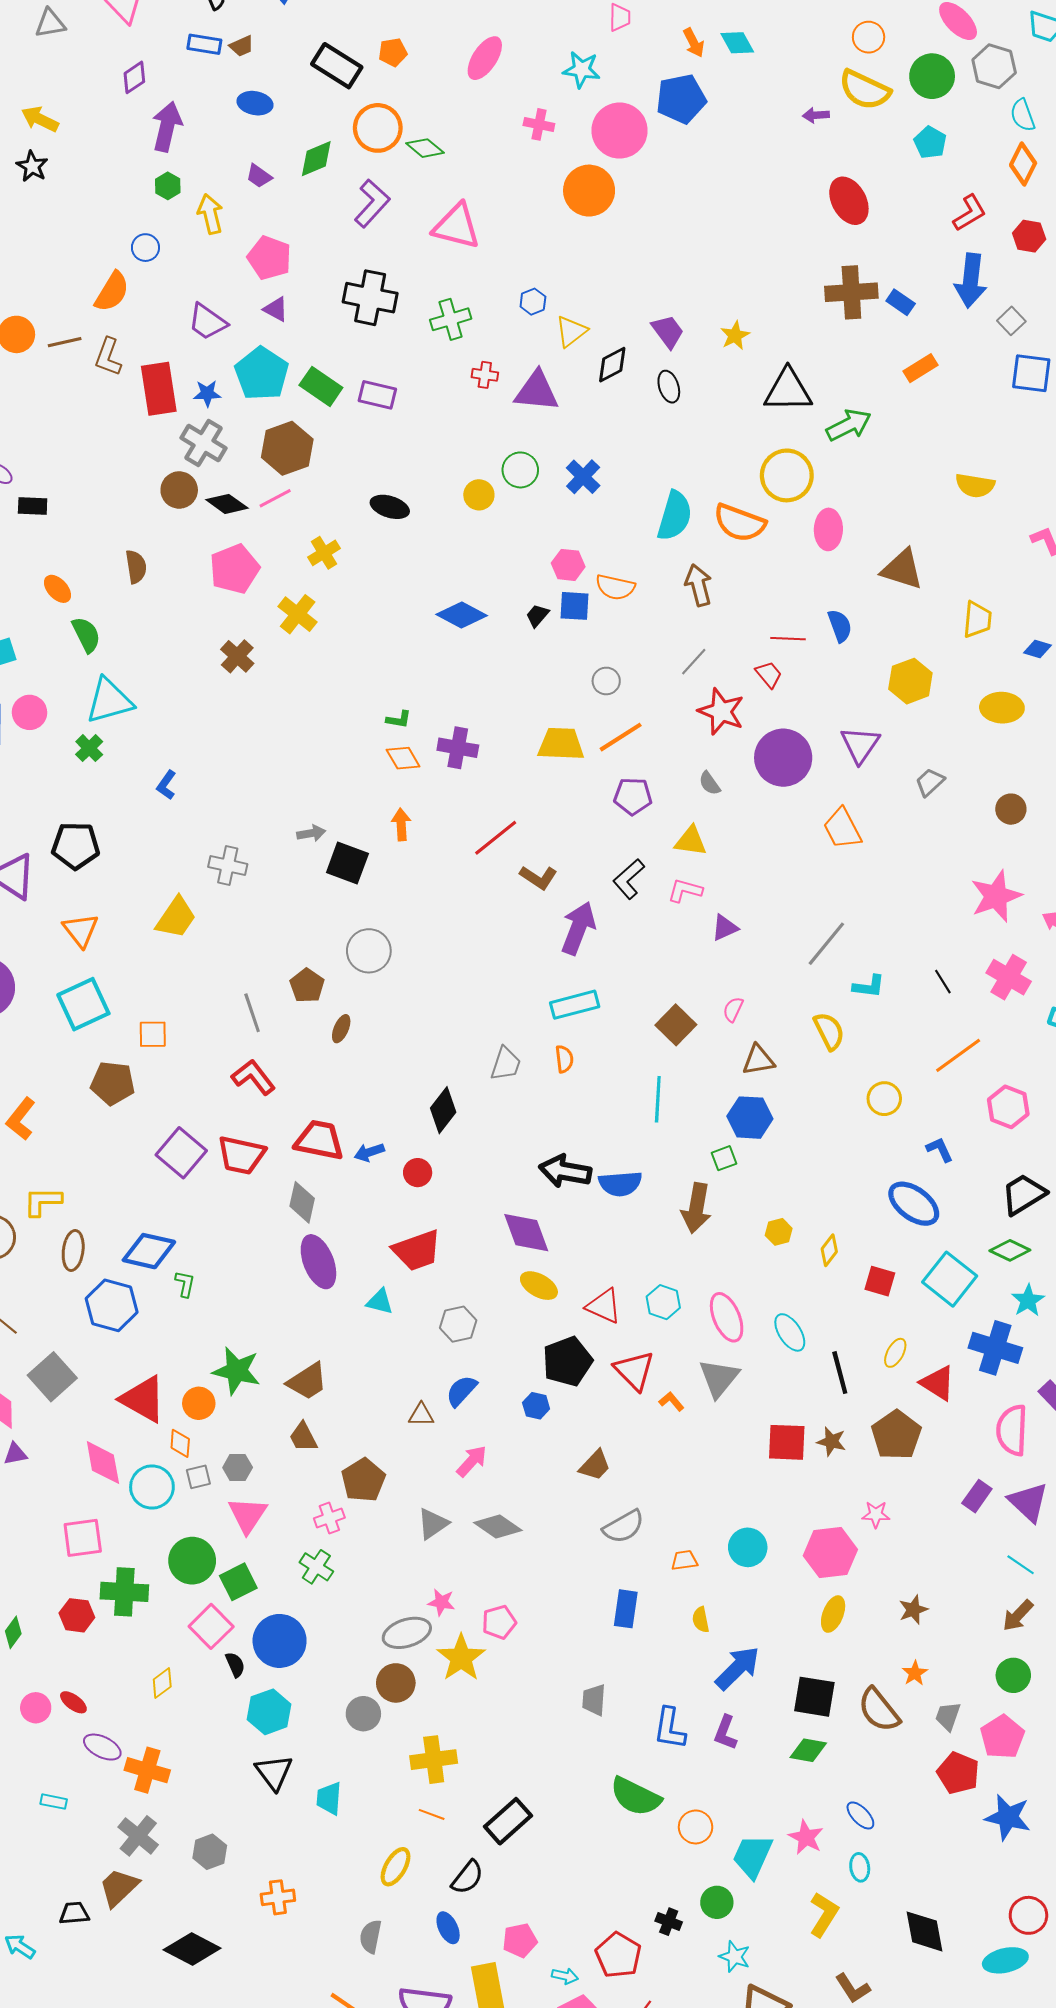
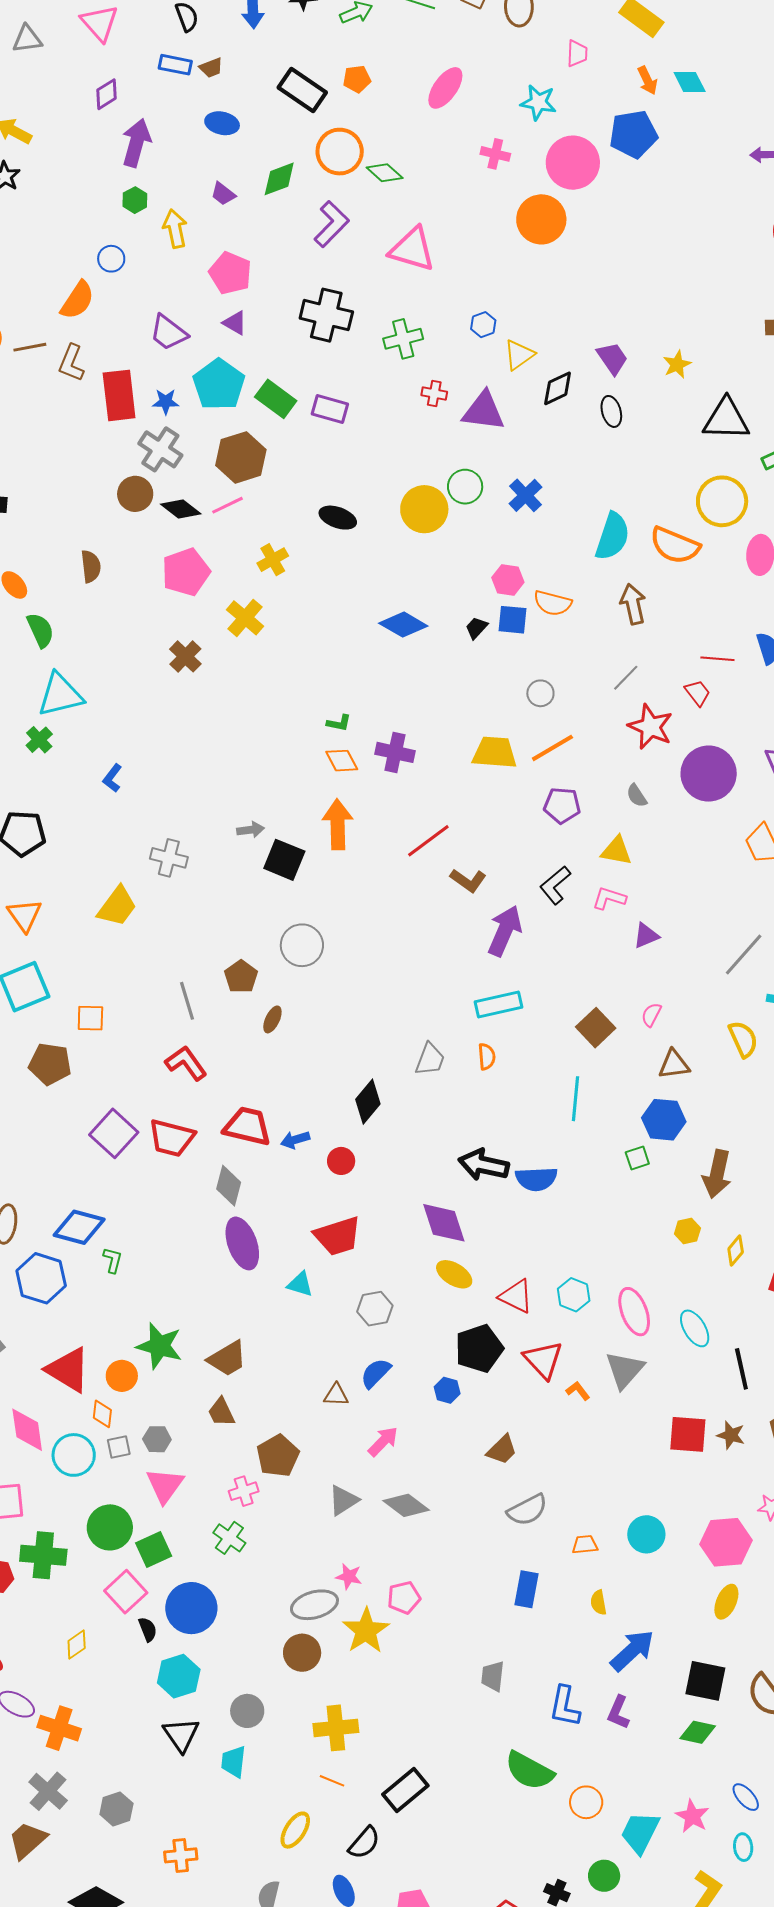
yellow circle: (479, 495) -> (424, 509), size x1.6
orange arrow: (401, 824) -> (338, 824), size x1.6
brown arrow: (696, 1208) -> (717, 1174), moved
gray circle: (363, 1714) -> (247, 1711), moved

